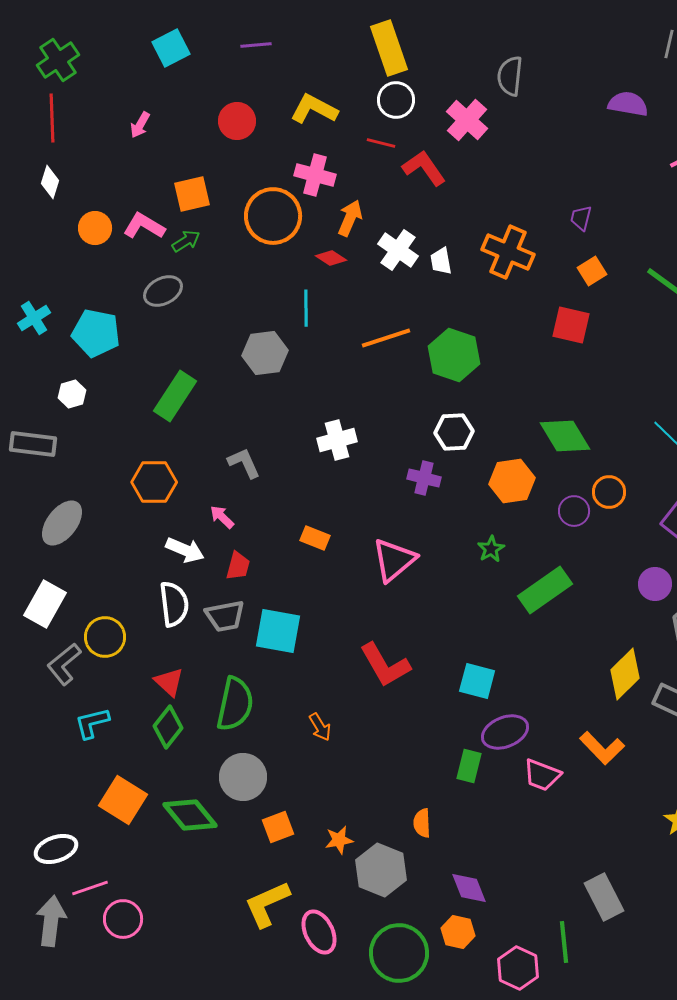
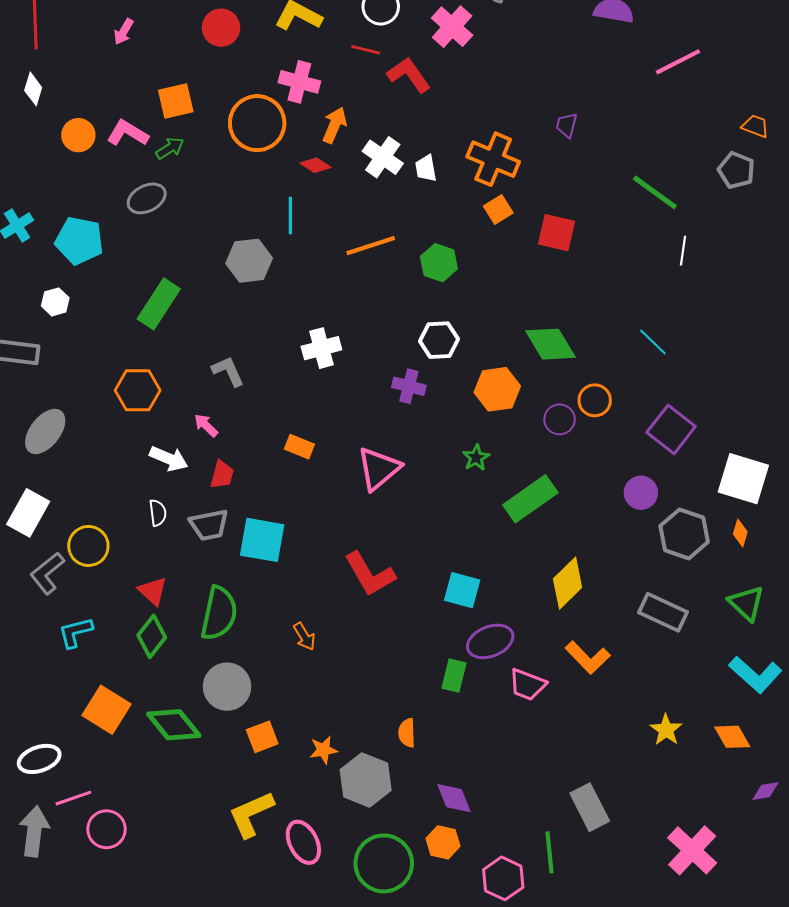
orange square: (592, 271) -> (498, 209), moved
green hexagon: (454, 355) -> (439, 263), size x0.7
white semicircle: (174, 604) -> (158, 513), size x0.6
yellow diamond: (625, 674) -> (568, 583), moved

